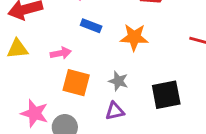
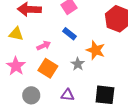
pink arrow: (61, 53) -> (44, 46), turned -32
gray star: (118, 81) -> (78, 64), moved
pink star: (35, 113) -> (16, 66), moved

